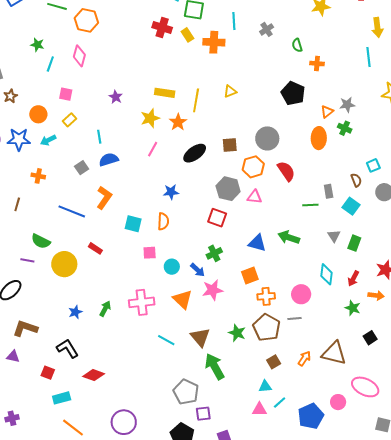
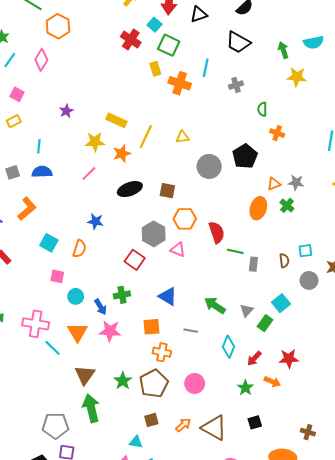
red cross: (162, 28) -> (131, 39), moved
gray circle: (267, 138) -> (209, 166), moved
green line: (310, 205) -> (235, 251), moved
cyan square: (351, 206) -> (281, 303), moved
green arrow: (289, 237) -> (215, 305), moved
pink circle: (301, 294) -> (195, 383), moved
gray line: (295, 318) -> (191, 331), moved
cyan line: (166, 340) -> (53, 348), moved
gray pentagon: (186, 392) -> (55, 426), turned 30

